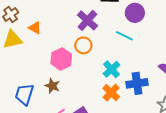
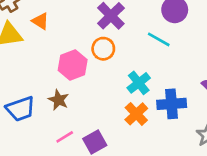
blue trapezoid: (24, 94) -> (20, 109), turned -130

